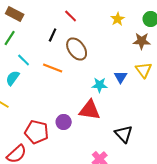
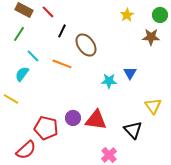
red line: (71, 16) -> (48, 12), moved
yellow triangle: (144, 70) -> (153, 106), moved
red triangle: (90, 110) -> (96, 120), moved

